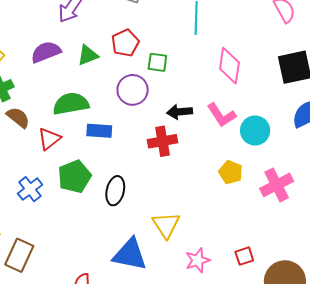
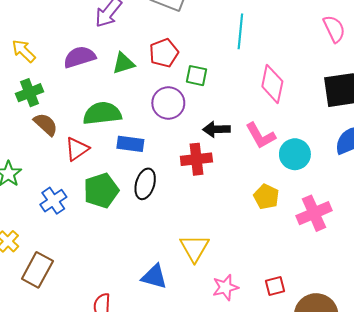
black ellipse: (115, 191) -> (145, 184), moved
blue triangle: (130, 254) -> (154, 277), size x0.7

